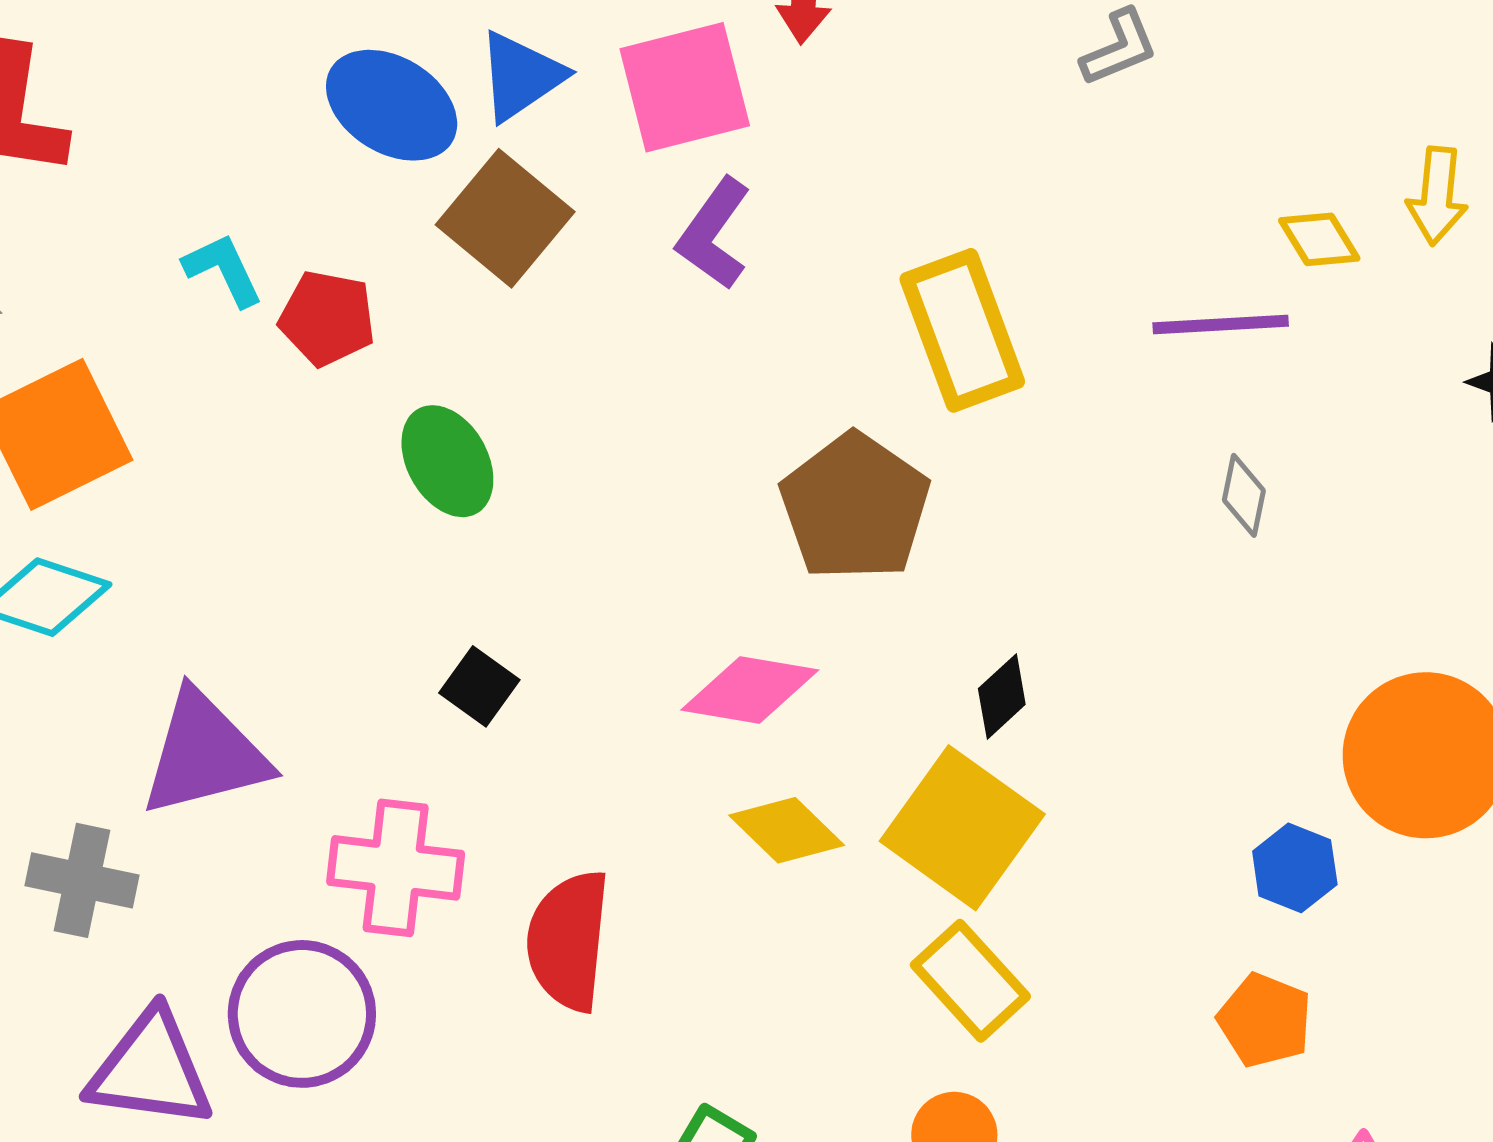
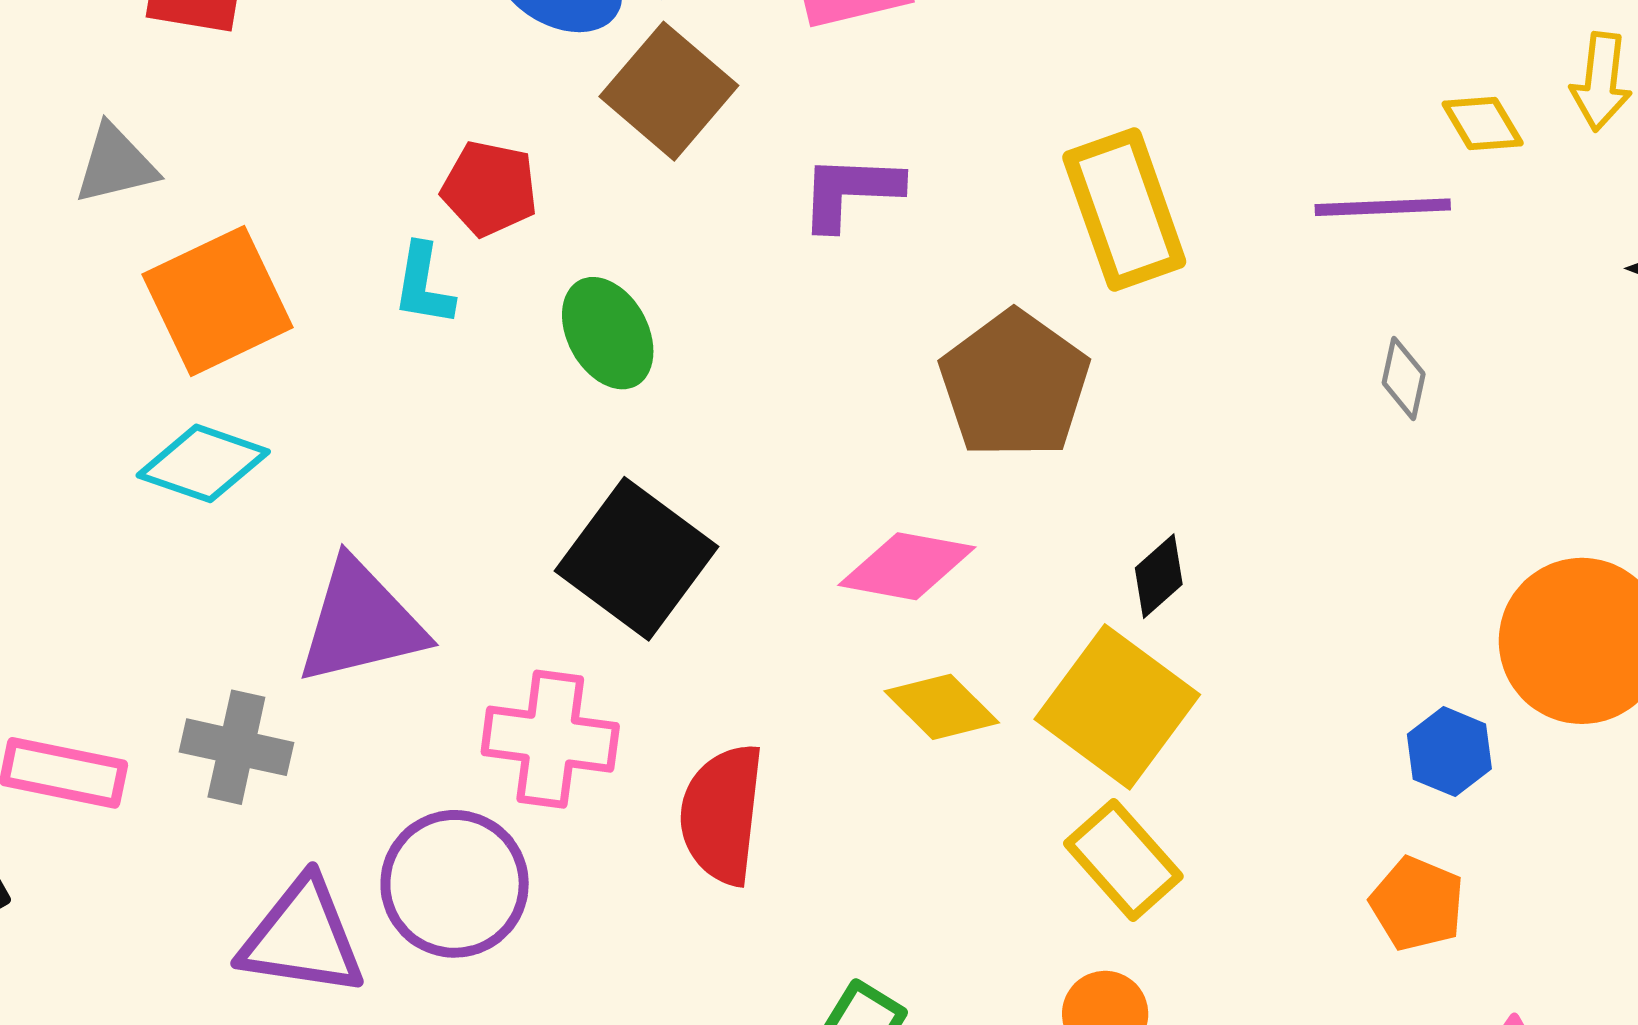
purple L-shape: (714, 234) -> (850, 192), moved, turned 56
cyan L-shape: (223, 270) -> (423, 285), moved, turned -146
black square: (479, 686) -> (637, 559), size x2.0

